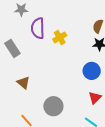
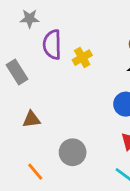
brown triangle: (23, 83) -> (31, 119), turned -48

